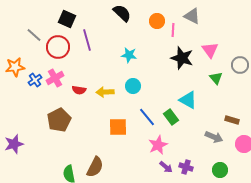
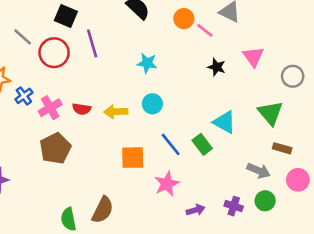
pink line: (173, 30) -> (205, 30), turned -56
black star: (182, 58) -> (217, 67), size x0.6
pink cross: (55, 78) -> (50, 108), moved
green triangle: (216, 78) -> (270, 113), moved, size x1.5
pink star: (158, 145) -> (167, 184), moved
purple arrow: (166, 167) -> (196, 210), turned -56
purple cross: (186, 167) -> (234, 206), moved
green circle: (220, 170) -> (265, 201), moved

